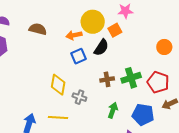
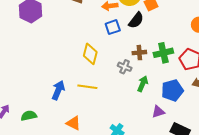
gray cross: (79, 97) -> (125, 67), moved
blue pentagon: (143, 115) -> (172, 90), turned -30

